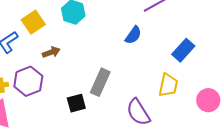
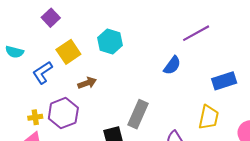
blue rectangle: (183, 50) -> (224, 81), turned 30

